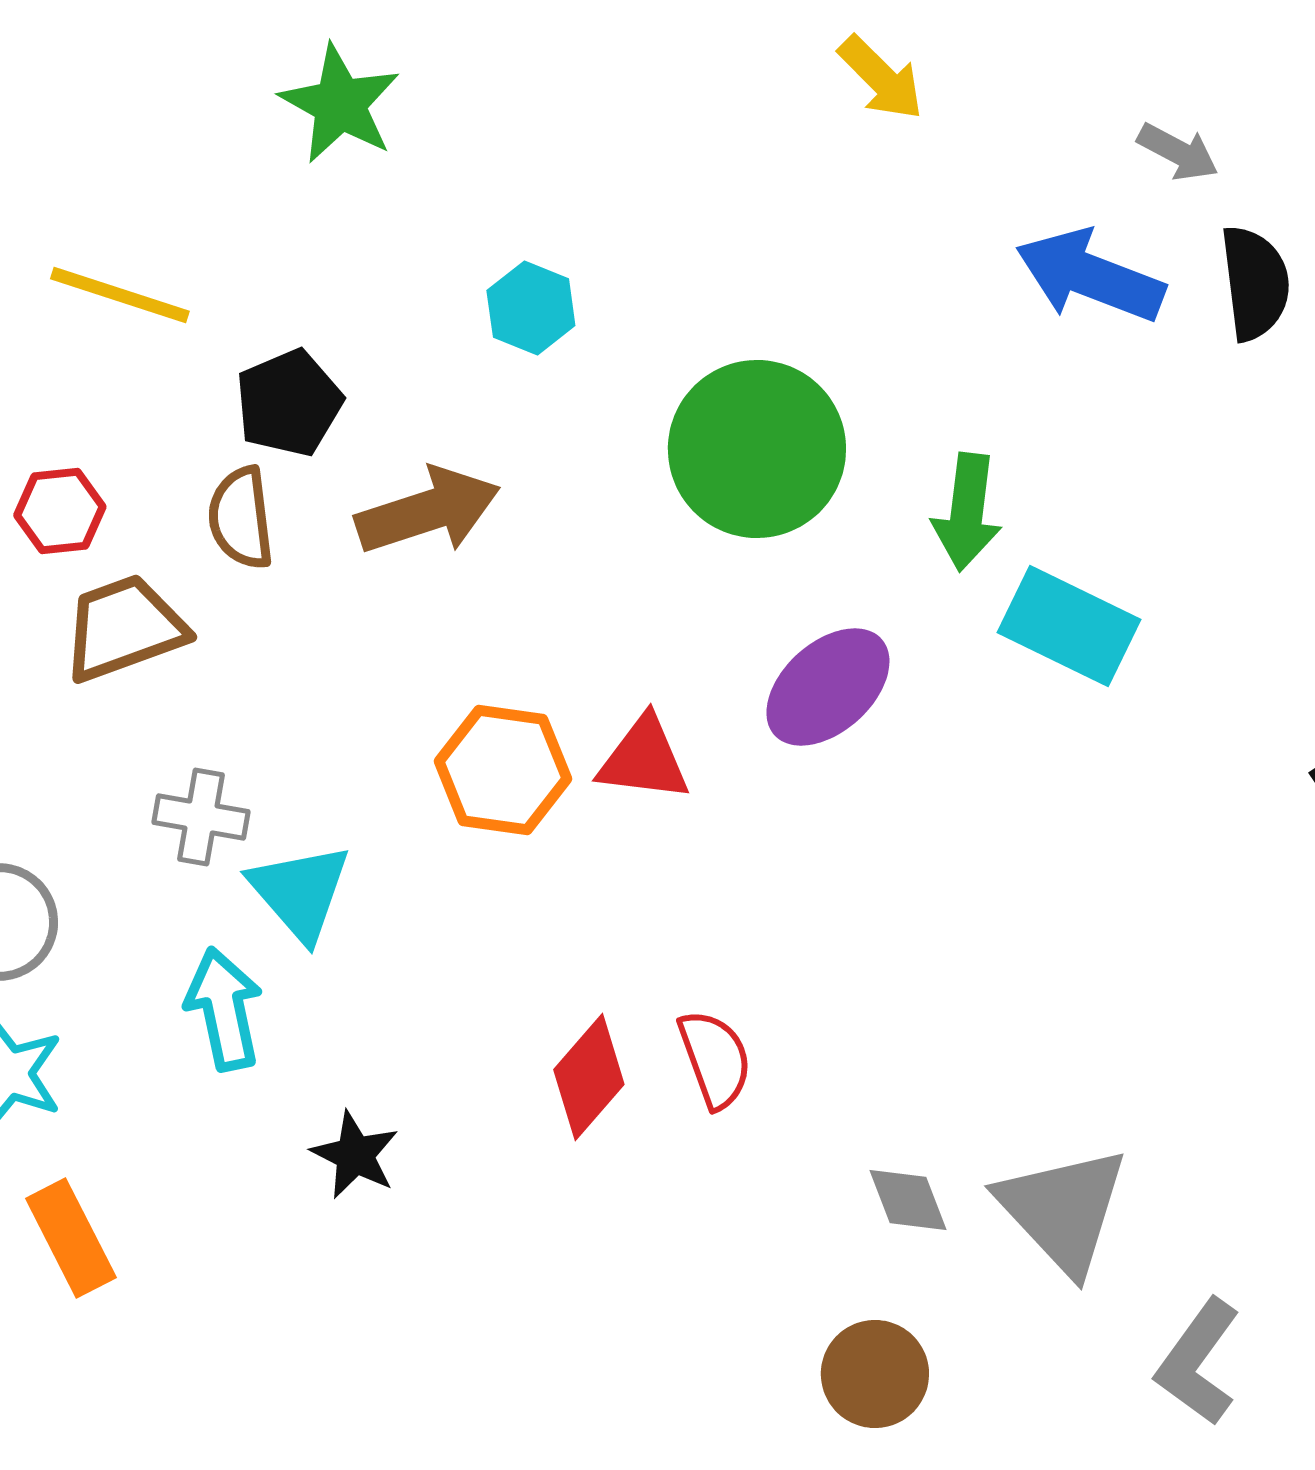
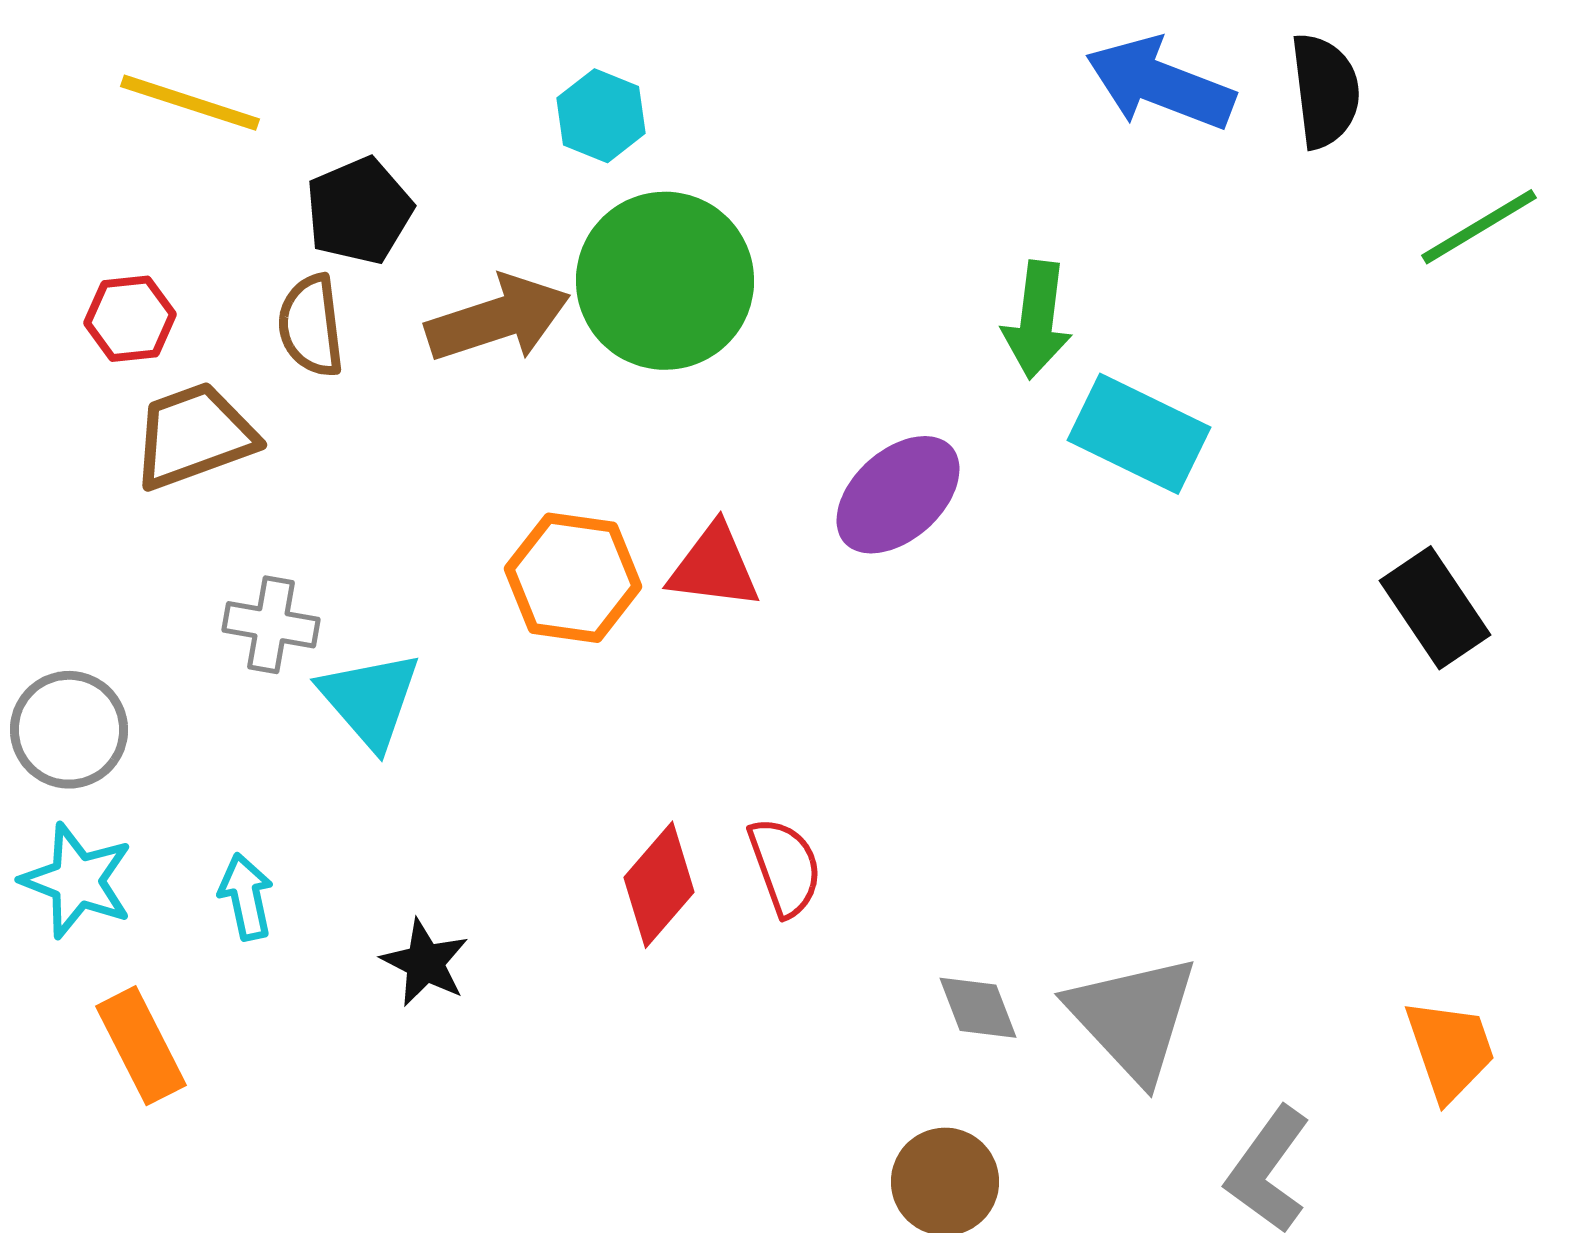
green circle: (757, 449) -> (665, 281), moved
cyan arrow: (224, 1009) -> (246, 897), moved, size x0.7

